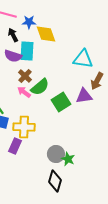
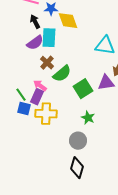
purple semicircle: (13, 56) -> (35, 43), turned -54
pink arrow: (24, 92) -> (40, 86), moved
purple rectangle: (15, 146) -> (37, 97), moved
green star: (68, 159) -> (88, 118), moved

